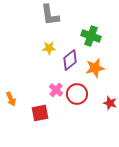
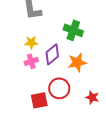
pink cross: (56, 90) -> (31, 61), moved, turned 32
red square: (40, 113) -> (39, 100), moved

